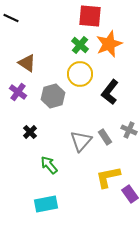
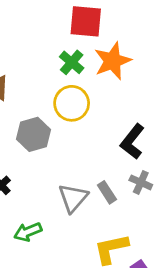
black L-shape: (110, 92) -> (132, 141), moved
green arrow: (49, 165) -> (28, 232), turned -72

